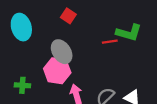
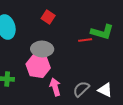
gray ellipse: (62, 52) -> (42, 49), turned -55

